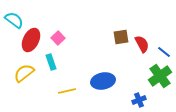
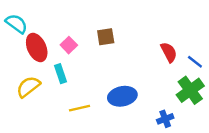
brown square: (121, 37) -> (106, 37), moved
red ellipse: (31, 40) -> (37, 47), turned -50

